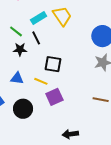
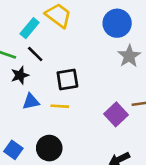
blue triangle: (17, 78) -> (31, 102), moved
purple square: (54, 97) -> (116, 114), moved

